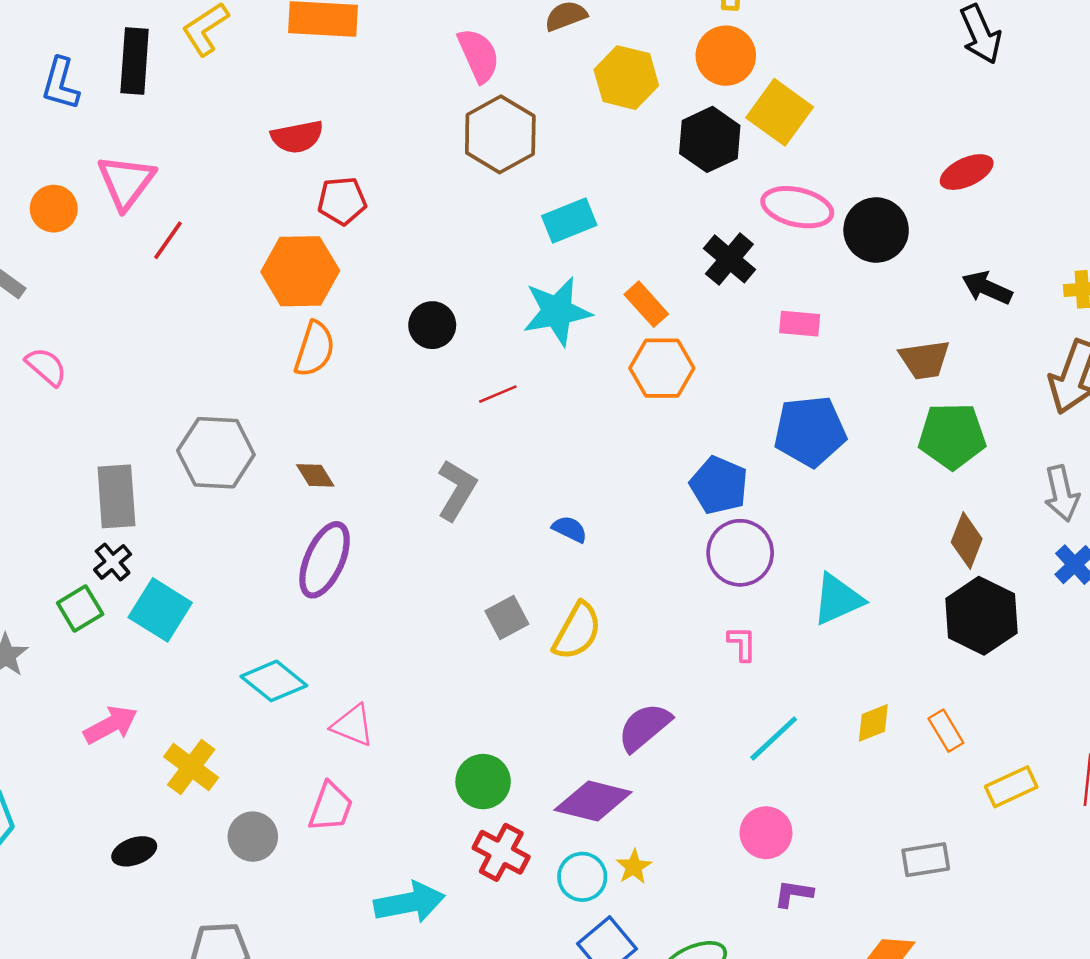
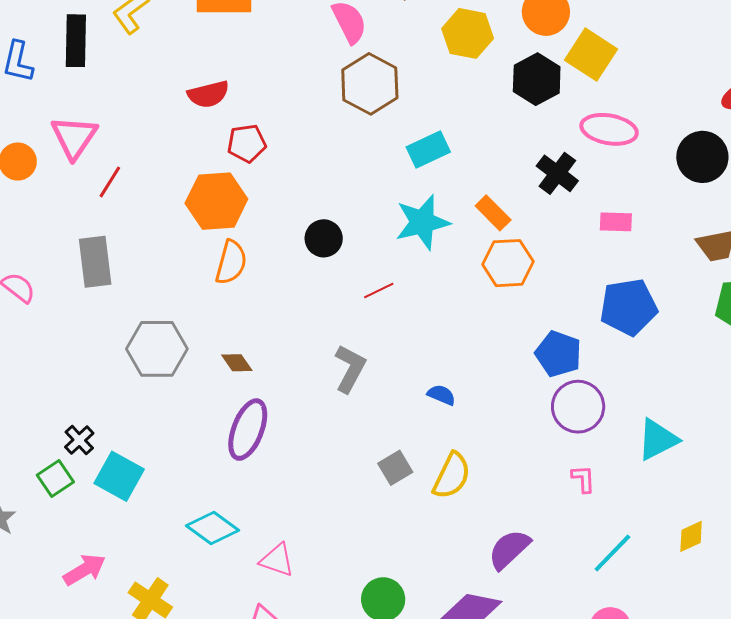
black circle: (876, 230) -> (702, 157), moved
gray rectangle: (116, 496) -> (95, 262), moved

